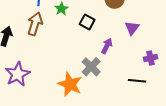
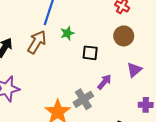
black square: (87, 22) -> (90, 53), turned -35

